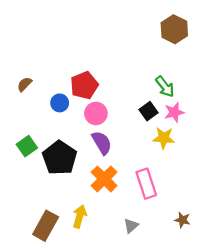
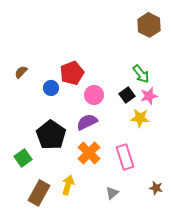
pink circle: (96, 113) -> (94, 95), moved
purple semicircle: (102, 143) -> (87, 122), turned -85
green square: (27, 146) -> (23, 158), moved

